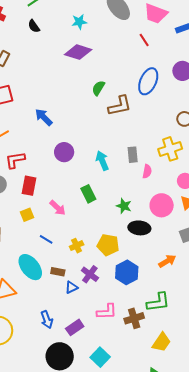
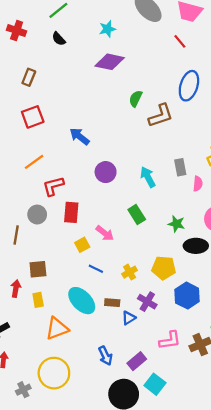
yellow square: (27, 215) -> (82, 245), moved
cyan square: (100, 357) -> (155, 384), moved

